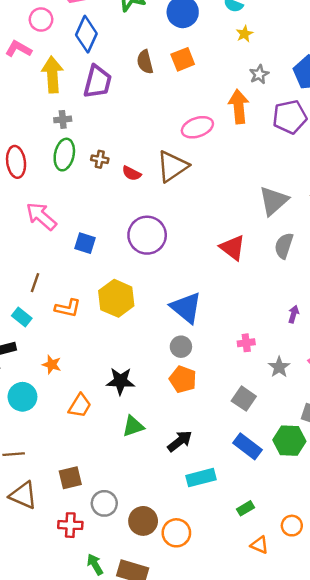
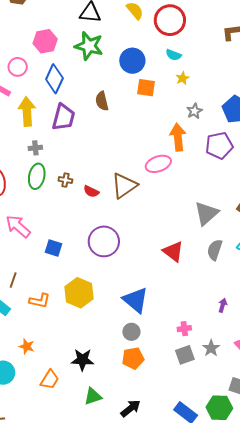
orange square: (183, 59) -> (146, 88), moved, turned 30
pink ellipse: (197, 127) -> (158, 164), moved
orange pentagon: (183, 379) -> (133, 358), turned -30
gray square: (244, 399) -> (185, 355), moved, turned 36

